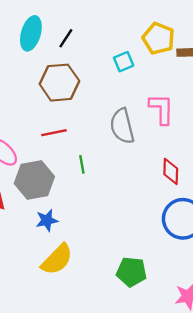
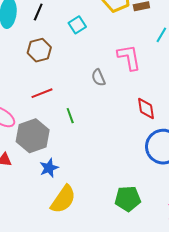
cyan square: (124, 62) -> (77, 25), moved
brown hexagon: (59, 83) -> (39, 50), size x0.7
gray semicircle: (122, 126) -> (98, 78), size x0.6

